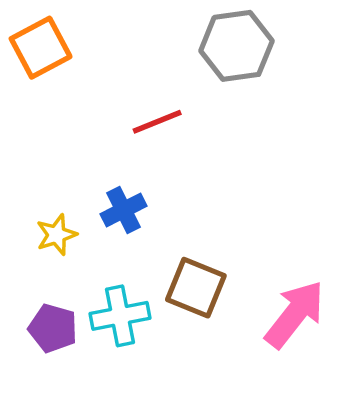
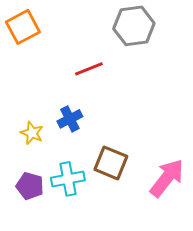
yellow star: (56, 235) -> (32, 133), turned -30

